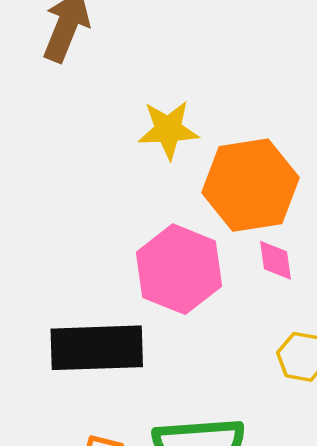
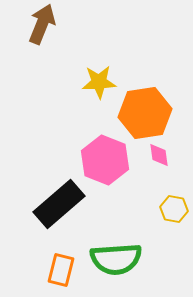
black rectangle: (97, 348) -> (59, 204), turned -39

